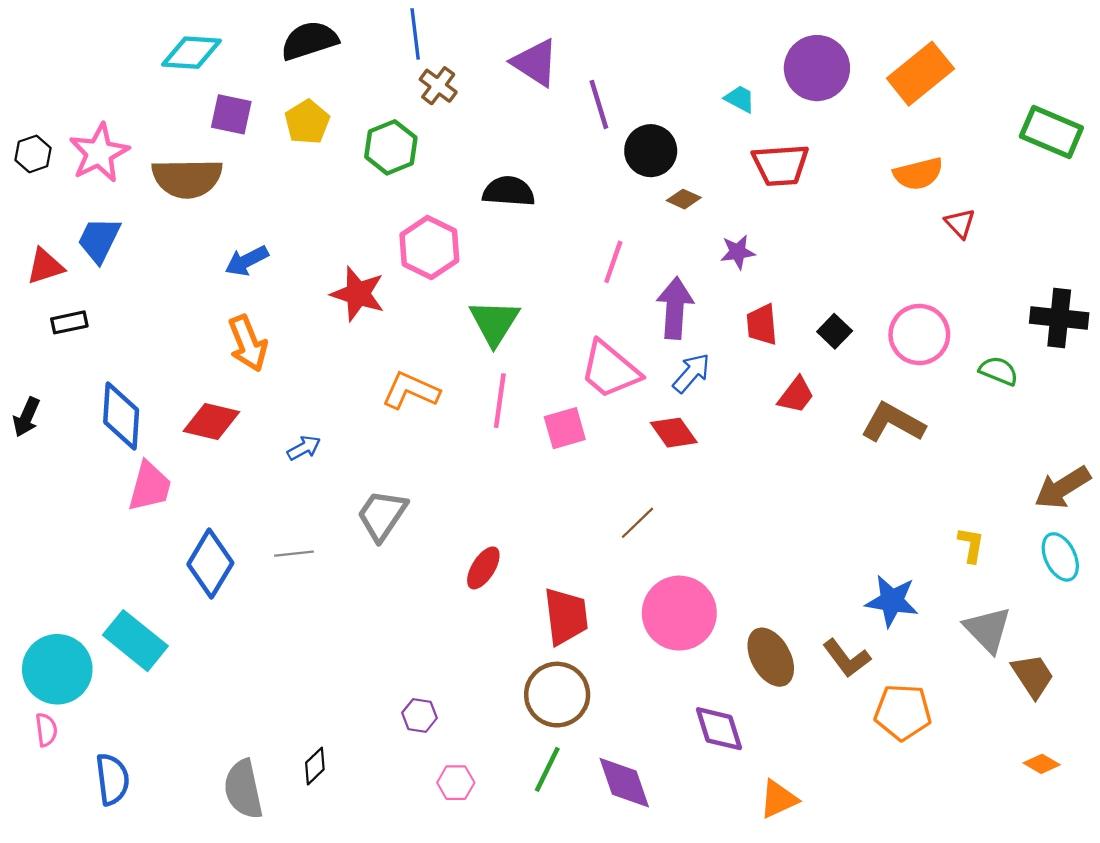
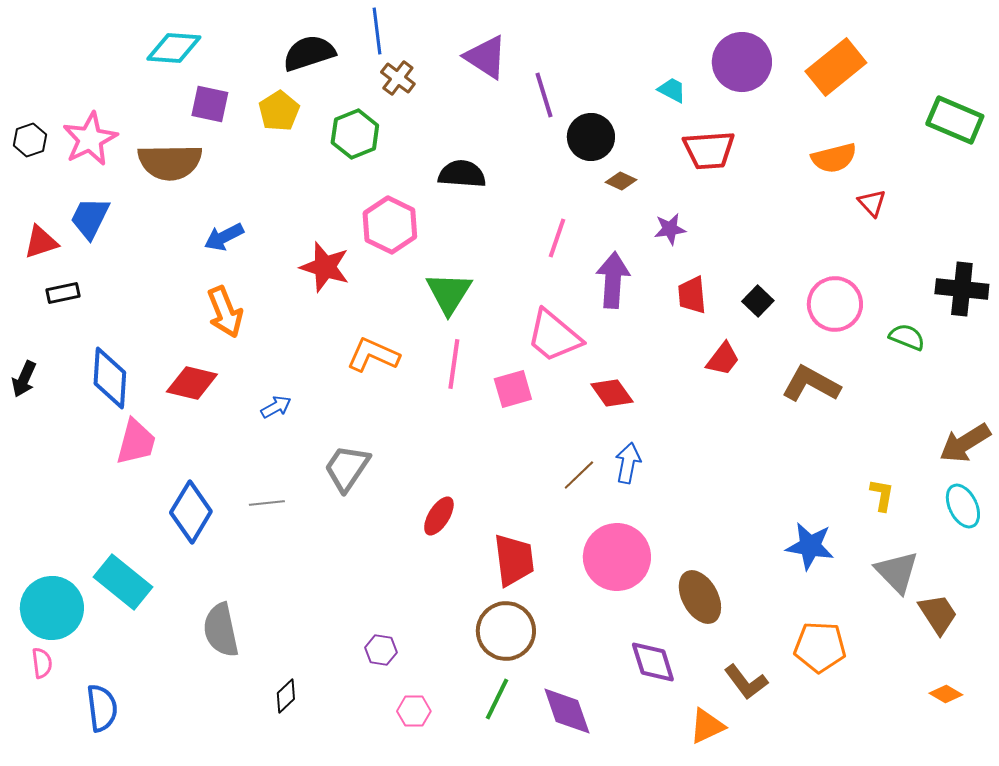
black semicircle: (309, 41) -> (309, 53), moved
blue arrow: (691, 373) -> (628, 463), moved, turned -30
brown L-shape: (847, 658) -> (746, 682), moved
gray semicircle: (243, 789) -> (221, 630), moved

